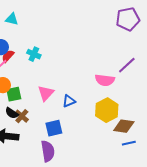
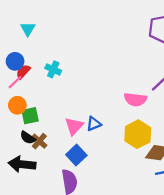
cyan triangle: (12, 19) -> (28, 29), turned 48
pink triangle: (46, 93) -> (74, 126), moved
blue square: (54, 128) -> (76, 155), turned -30

